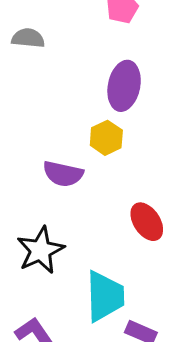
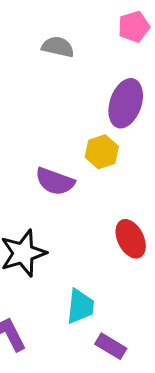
gray semicircle: (28, 38) -> (58, 47), moved
cyan trapezoid: (105, 296) -> (80, 306), size x0.7

